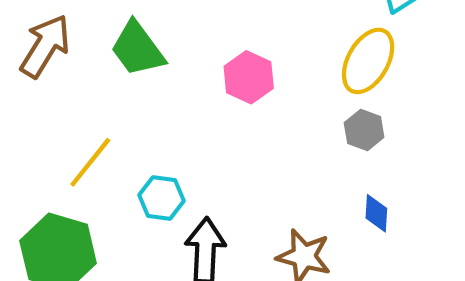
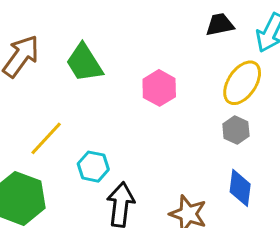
blue diamond: (376, 213) -> (240, 188), size x1.4

